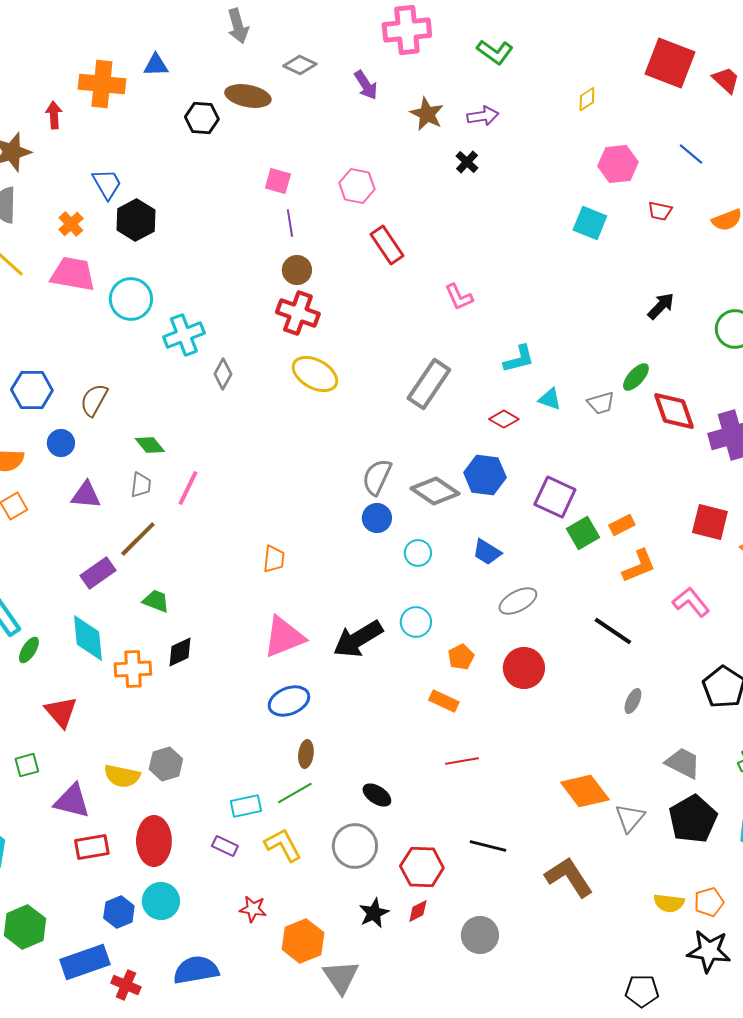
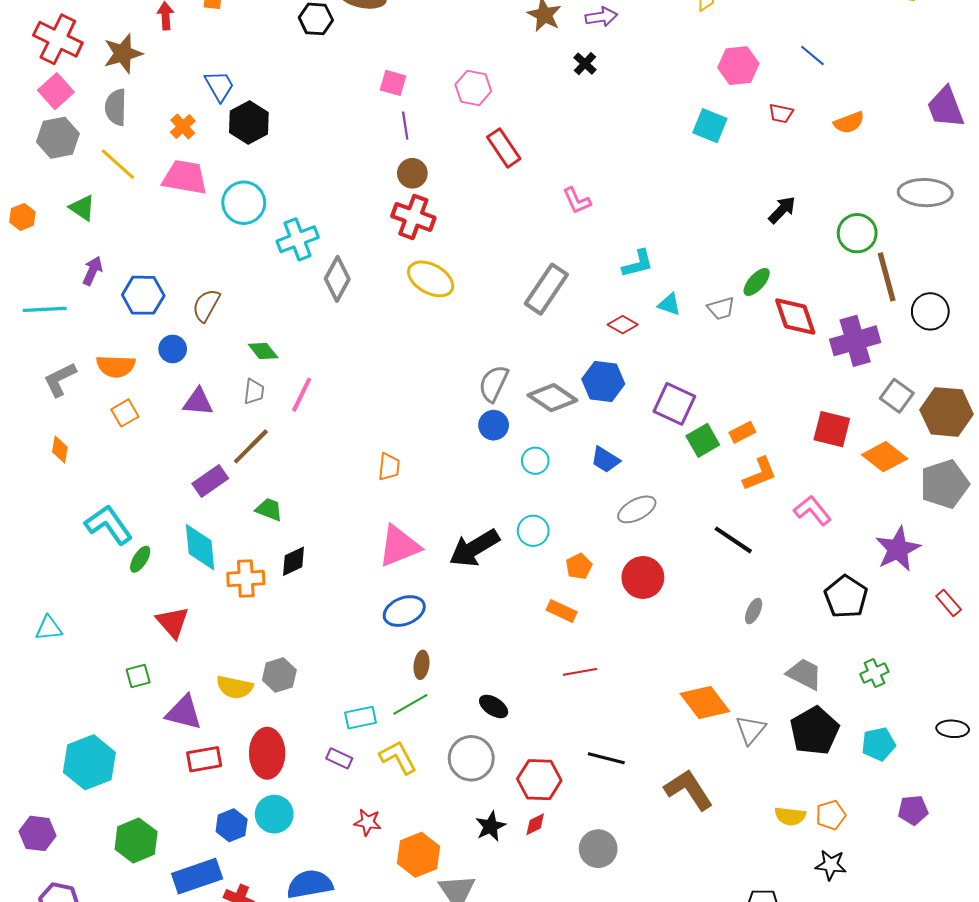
gray diamond: (223, 374) -> (337, 279), size x1.4
black star: (709, 951) -> (831, 865), size x0.7

